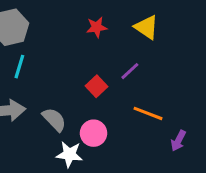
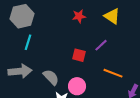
red square: (97, 86) -> (79, 55), turned -32

